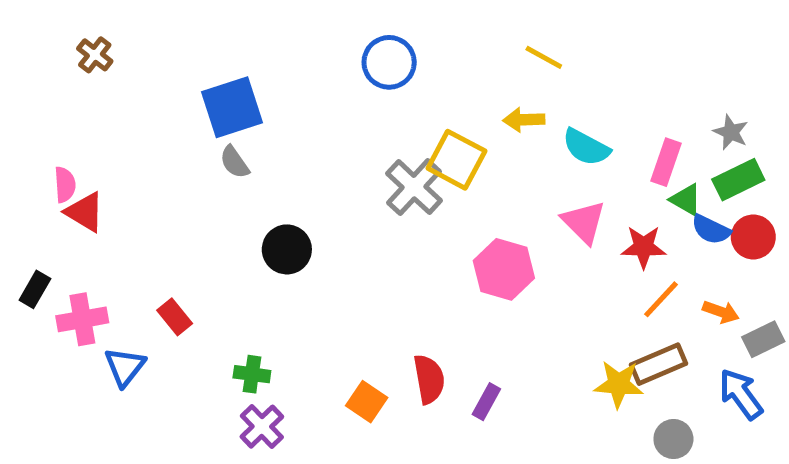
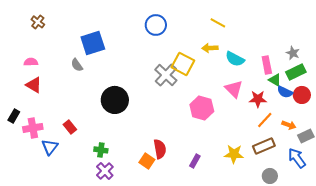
gray semicircle: (234, 162) -> (77, 65), moved
pink rectangle: (666, 162) -> (267, 65), turned -30
pink semicircle: (65, 185) -> (31, 62), moved, turned -88
black circle: (287, 249) -> (115, 100), size x1.4
red semicircle: (429, 379) -> (160, 149), moved
yellow star: (619, 384) -> (234, 154), moved

